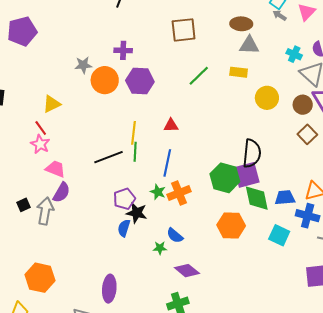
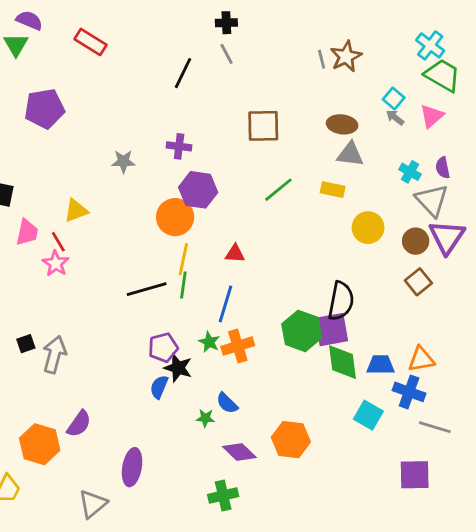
orange circle: (105, 80) -> (175, 217), moved
pink trapezoid: (55, 169) -> (27, 232), moved, turned 75
purple semicircle: (62, 192) -> (79, 424), moved
orange hexagon: (231, 225) -> (291, 440), moved

